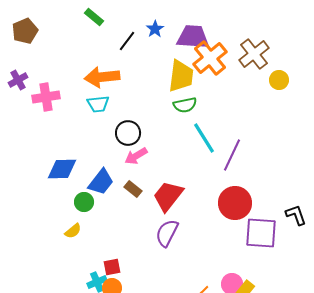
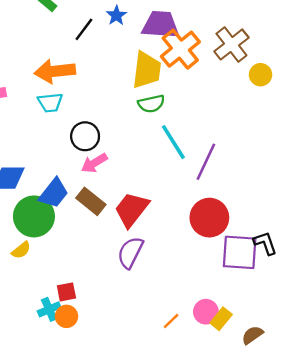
brown rectangle: (133, 189) -> (91, 201), size x1.4
green circle: (84, 202) -> (34, 216), size x1.8
black L-shape: (296, 215) -> (265, 243), moved

